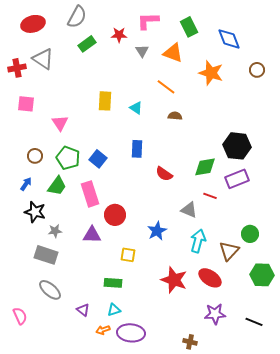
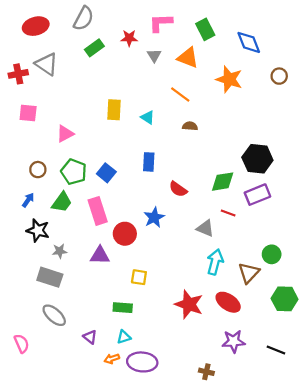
pink triangle: (60, 123) -> (65, 134), turned 36
blue star: (157, 231) -> (154, 217), moved

